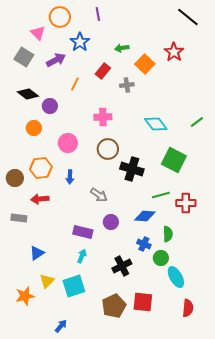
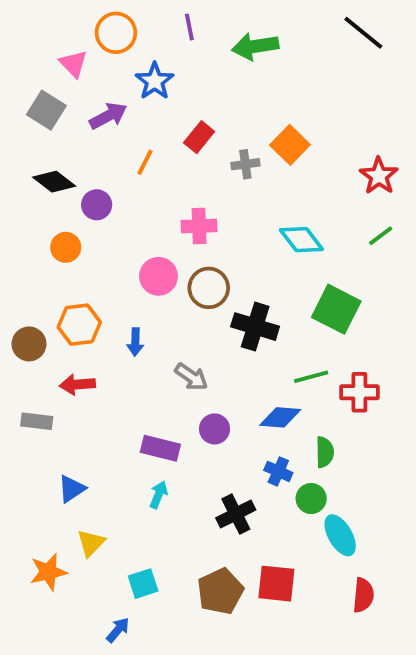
green arrow: (122, 48) -> (255, 46), moved, size x1.6
red star: (174, 52) -> (379, 176), moved
orange square: (145, 64) -> (290, 145), moved
pink circle: (68, 143) -> (158, 276), moved
cyan square: (74, 286) -> (143, 584), moved, size x0.7

